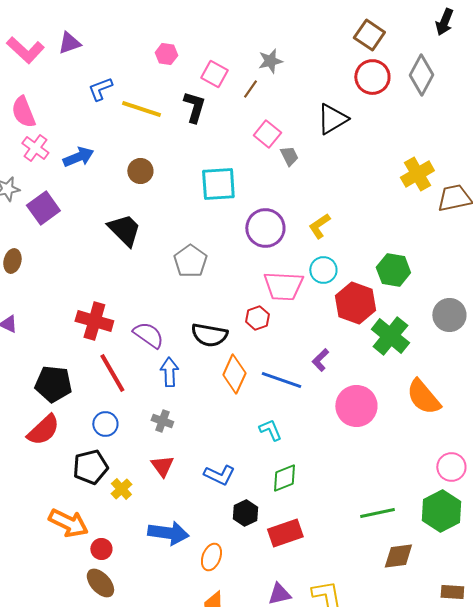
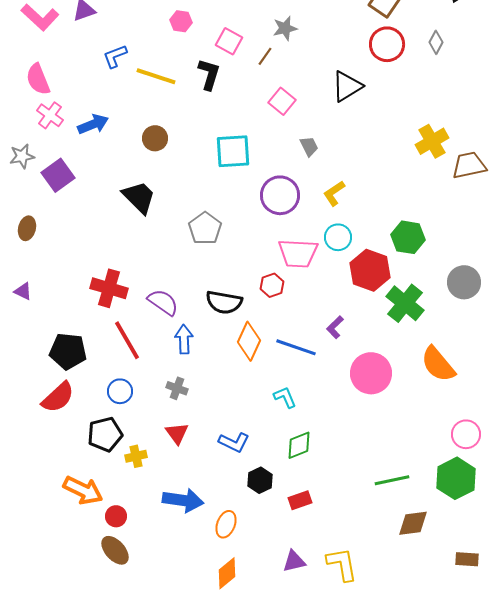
gray diamond: (421, 75) -> (436, 42), size x0.6
gray trapezoid: (289, 156) -> (309, 146), moved
yellow cross: (121, 489) -> (136, 456), turned 30
red rectangle: (285, 533) -> (300, 500), size x0.7

